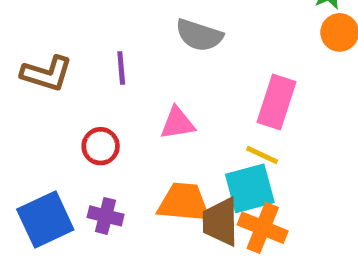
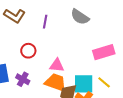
pink rectangle: (277, 102) -> (104, 52), turned 40
pink triangle: (178, 123) -> (57, 65), moved
yellow line: (262, 155) -> (104, 82), moved

